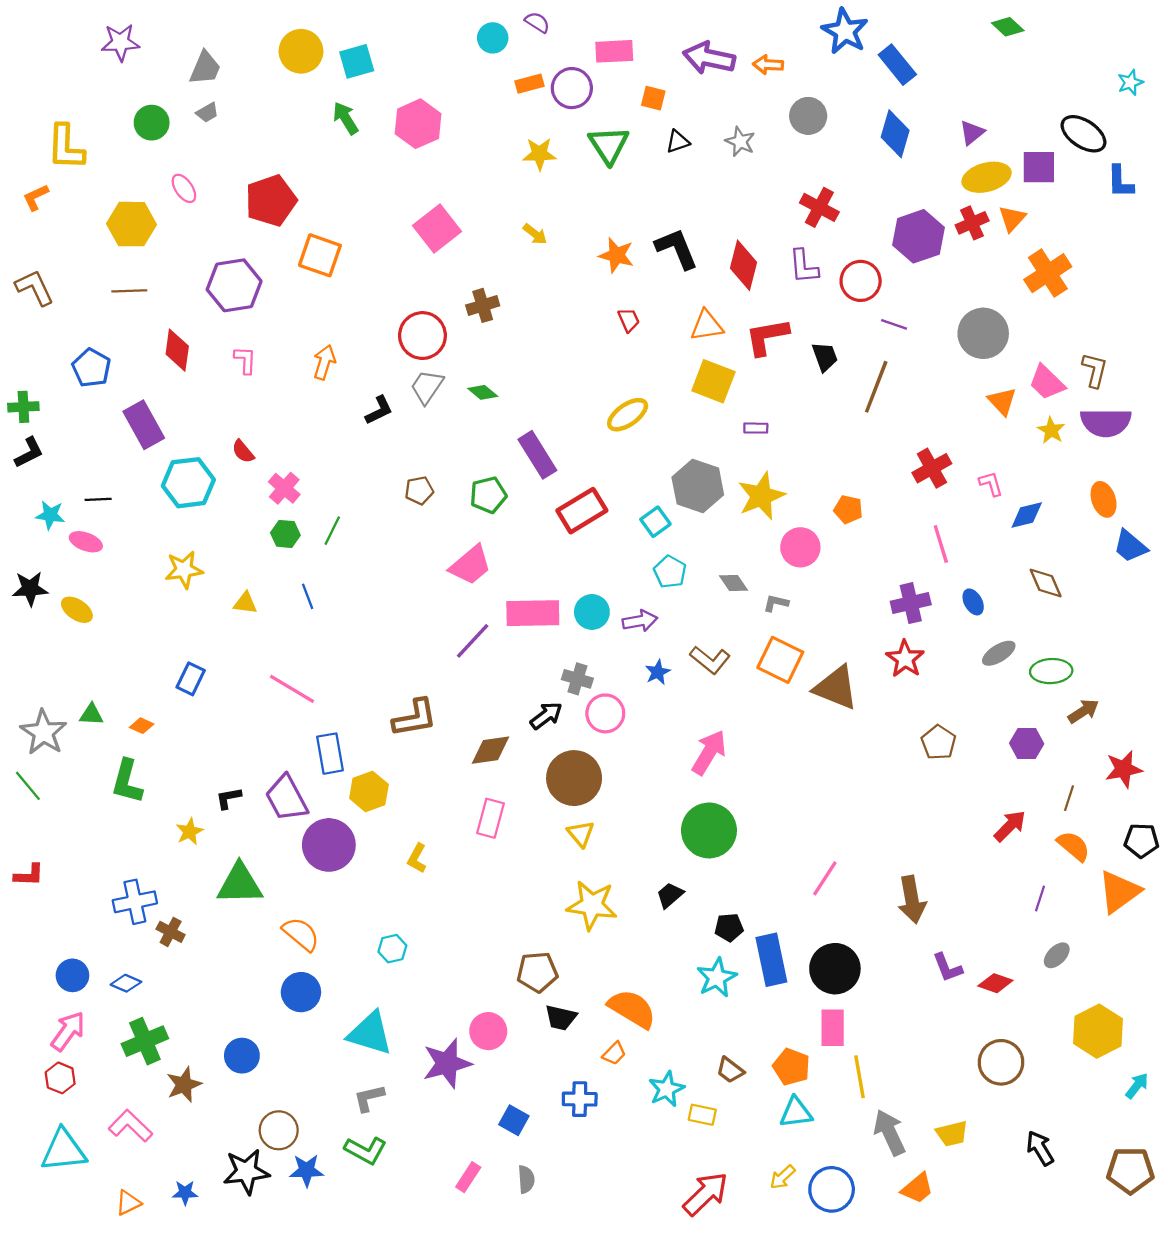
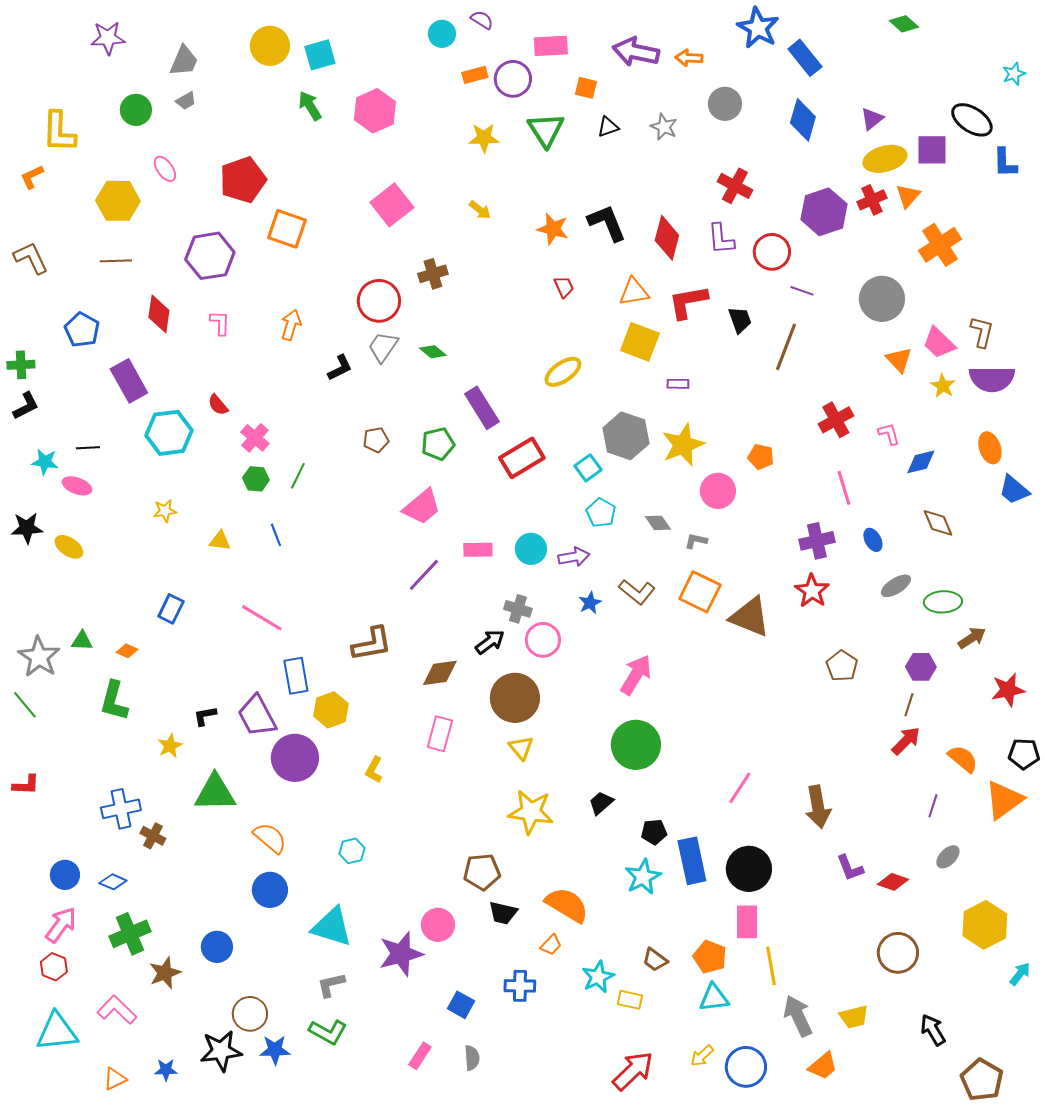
yellow star: (184, 570) -> (165, 511), size x0.7
pink rectangle: (533, 613) -> (478, 550), size x0.6
brown line: (1069, 798) -> (909, 705), moved
brown pentagon: (1130, 1170) -> (982, 1080), moved, turned 30

